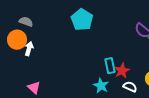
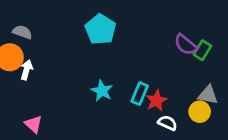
cyan rectangle: (110, 66) -> (140, 94), turned 35
cyan star: (101, 86) -> (102, 91), moved

